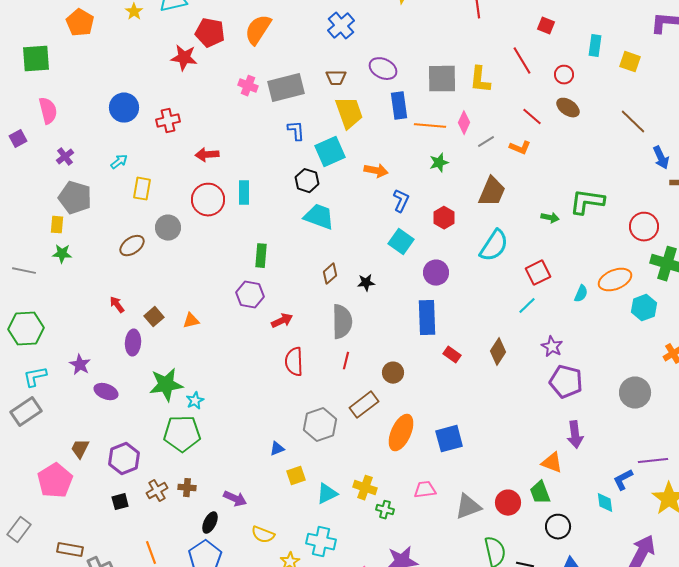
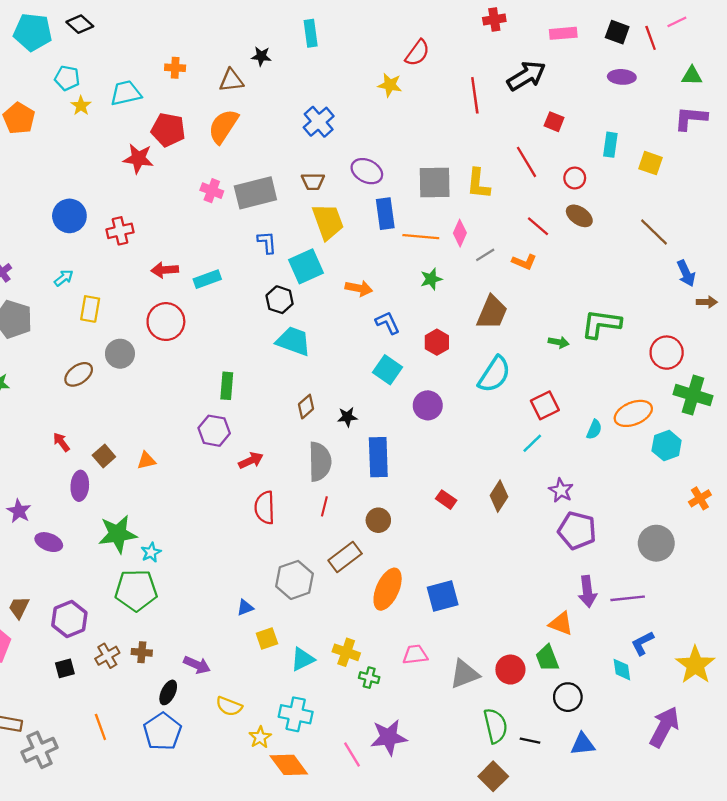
cyan rectangle: (244, 193) -> (207, 279), moved, turned 70
blue L-shape: (401, 201) -> (388, 323), turned -50
blue rectangle: (427, 318) -> (378, 457), moved
purple line: (653, 461) -> (628, 598), moved

